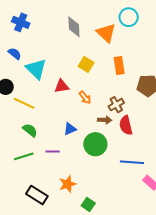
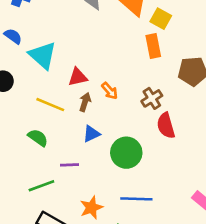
yellow square: (86, 64) -> (161, 19), moved
yellow line: (24, 103) -> (50, 105), moved
brown arrow: (105, 120) -> (85, 102), moved, turned -72
green line: (24, 156) -> (41, 186), moved
blue line: (132, 162) -> (136, 199), moved

